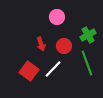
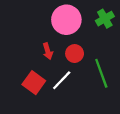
pink circle: (57, 17) -> (66, 20), size x1.6
green cross: (88, 35) -> (105, 19), moved

